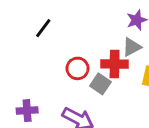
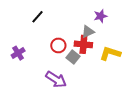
gray triangle: (132, 47) -> (88, 32), moved
purple cross: (27, 111) -> (18, 53), moved, turned -32

